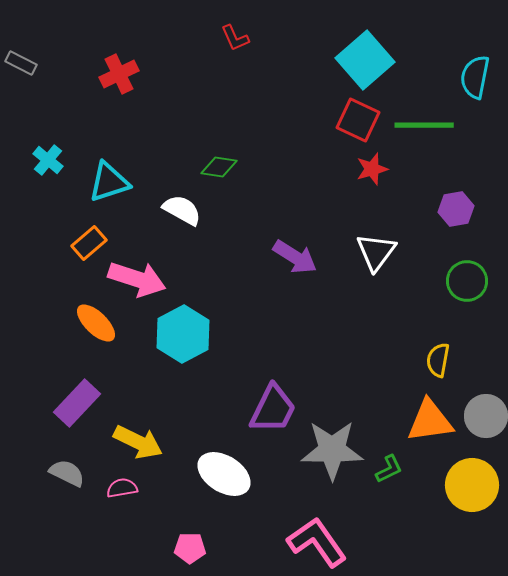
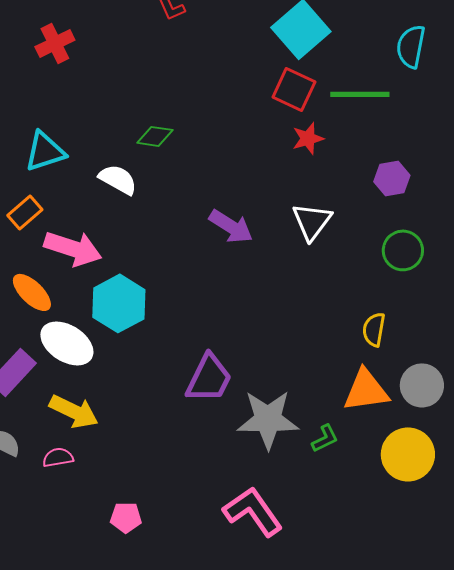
white ellipse: (224, 474) -> (67, 343), moved

